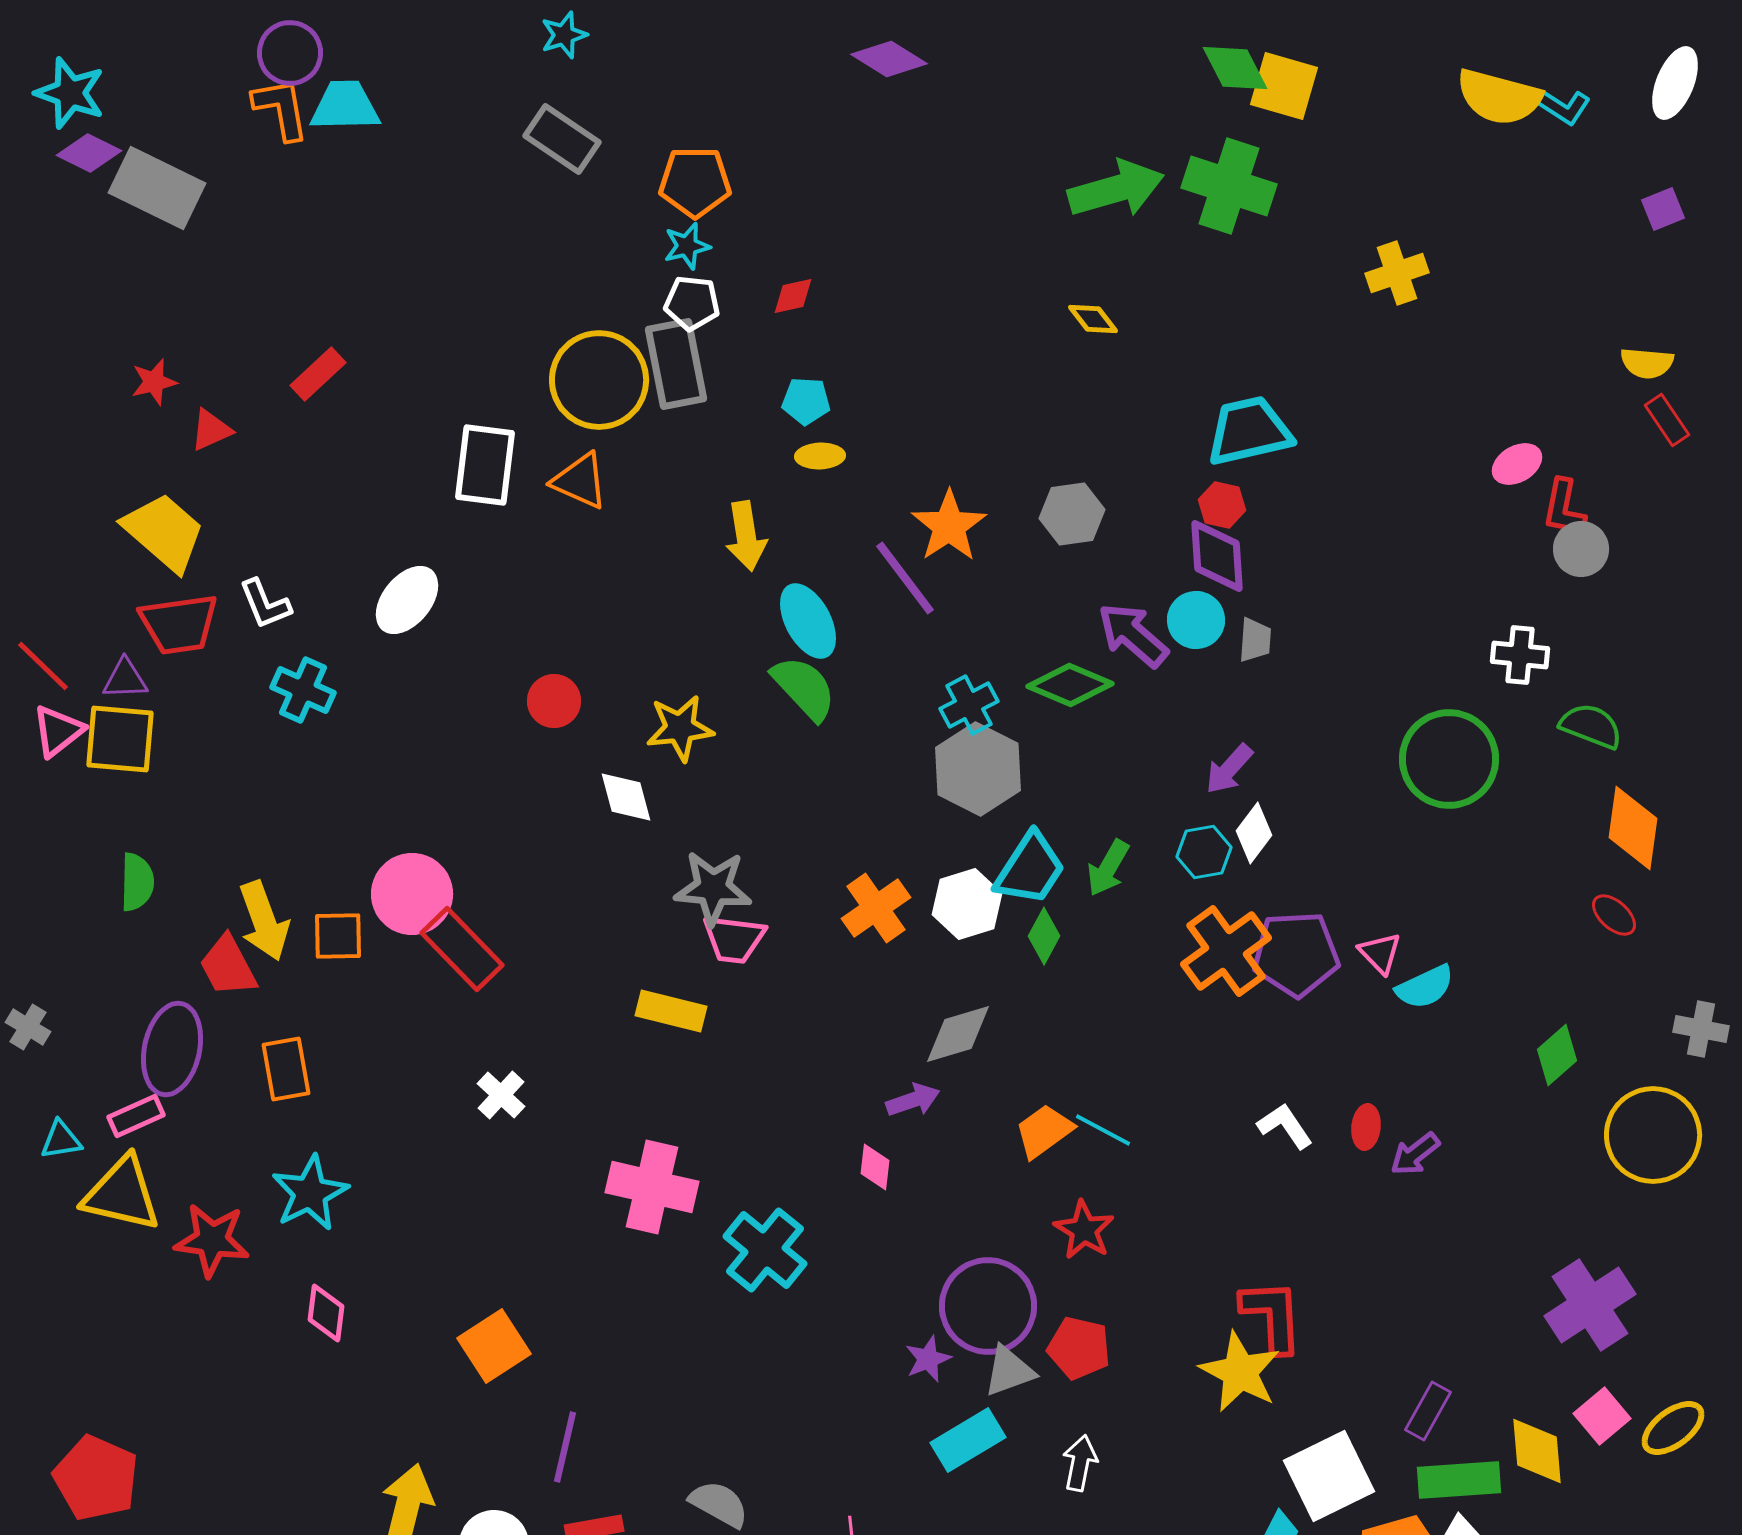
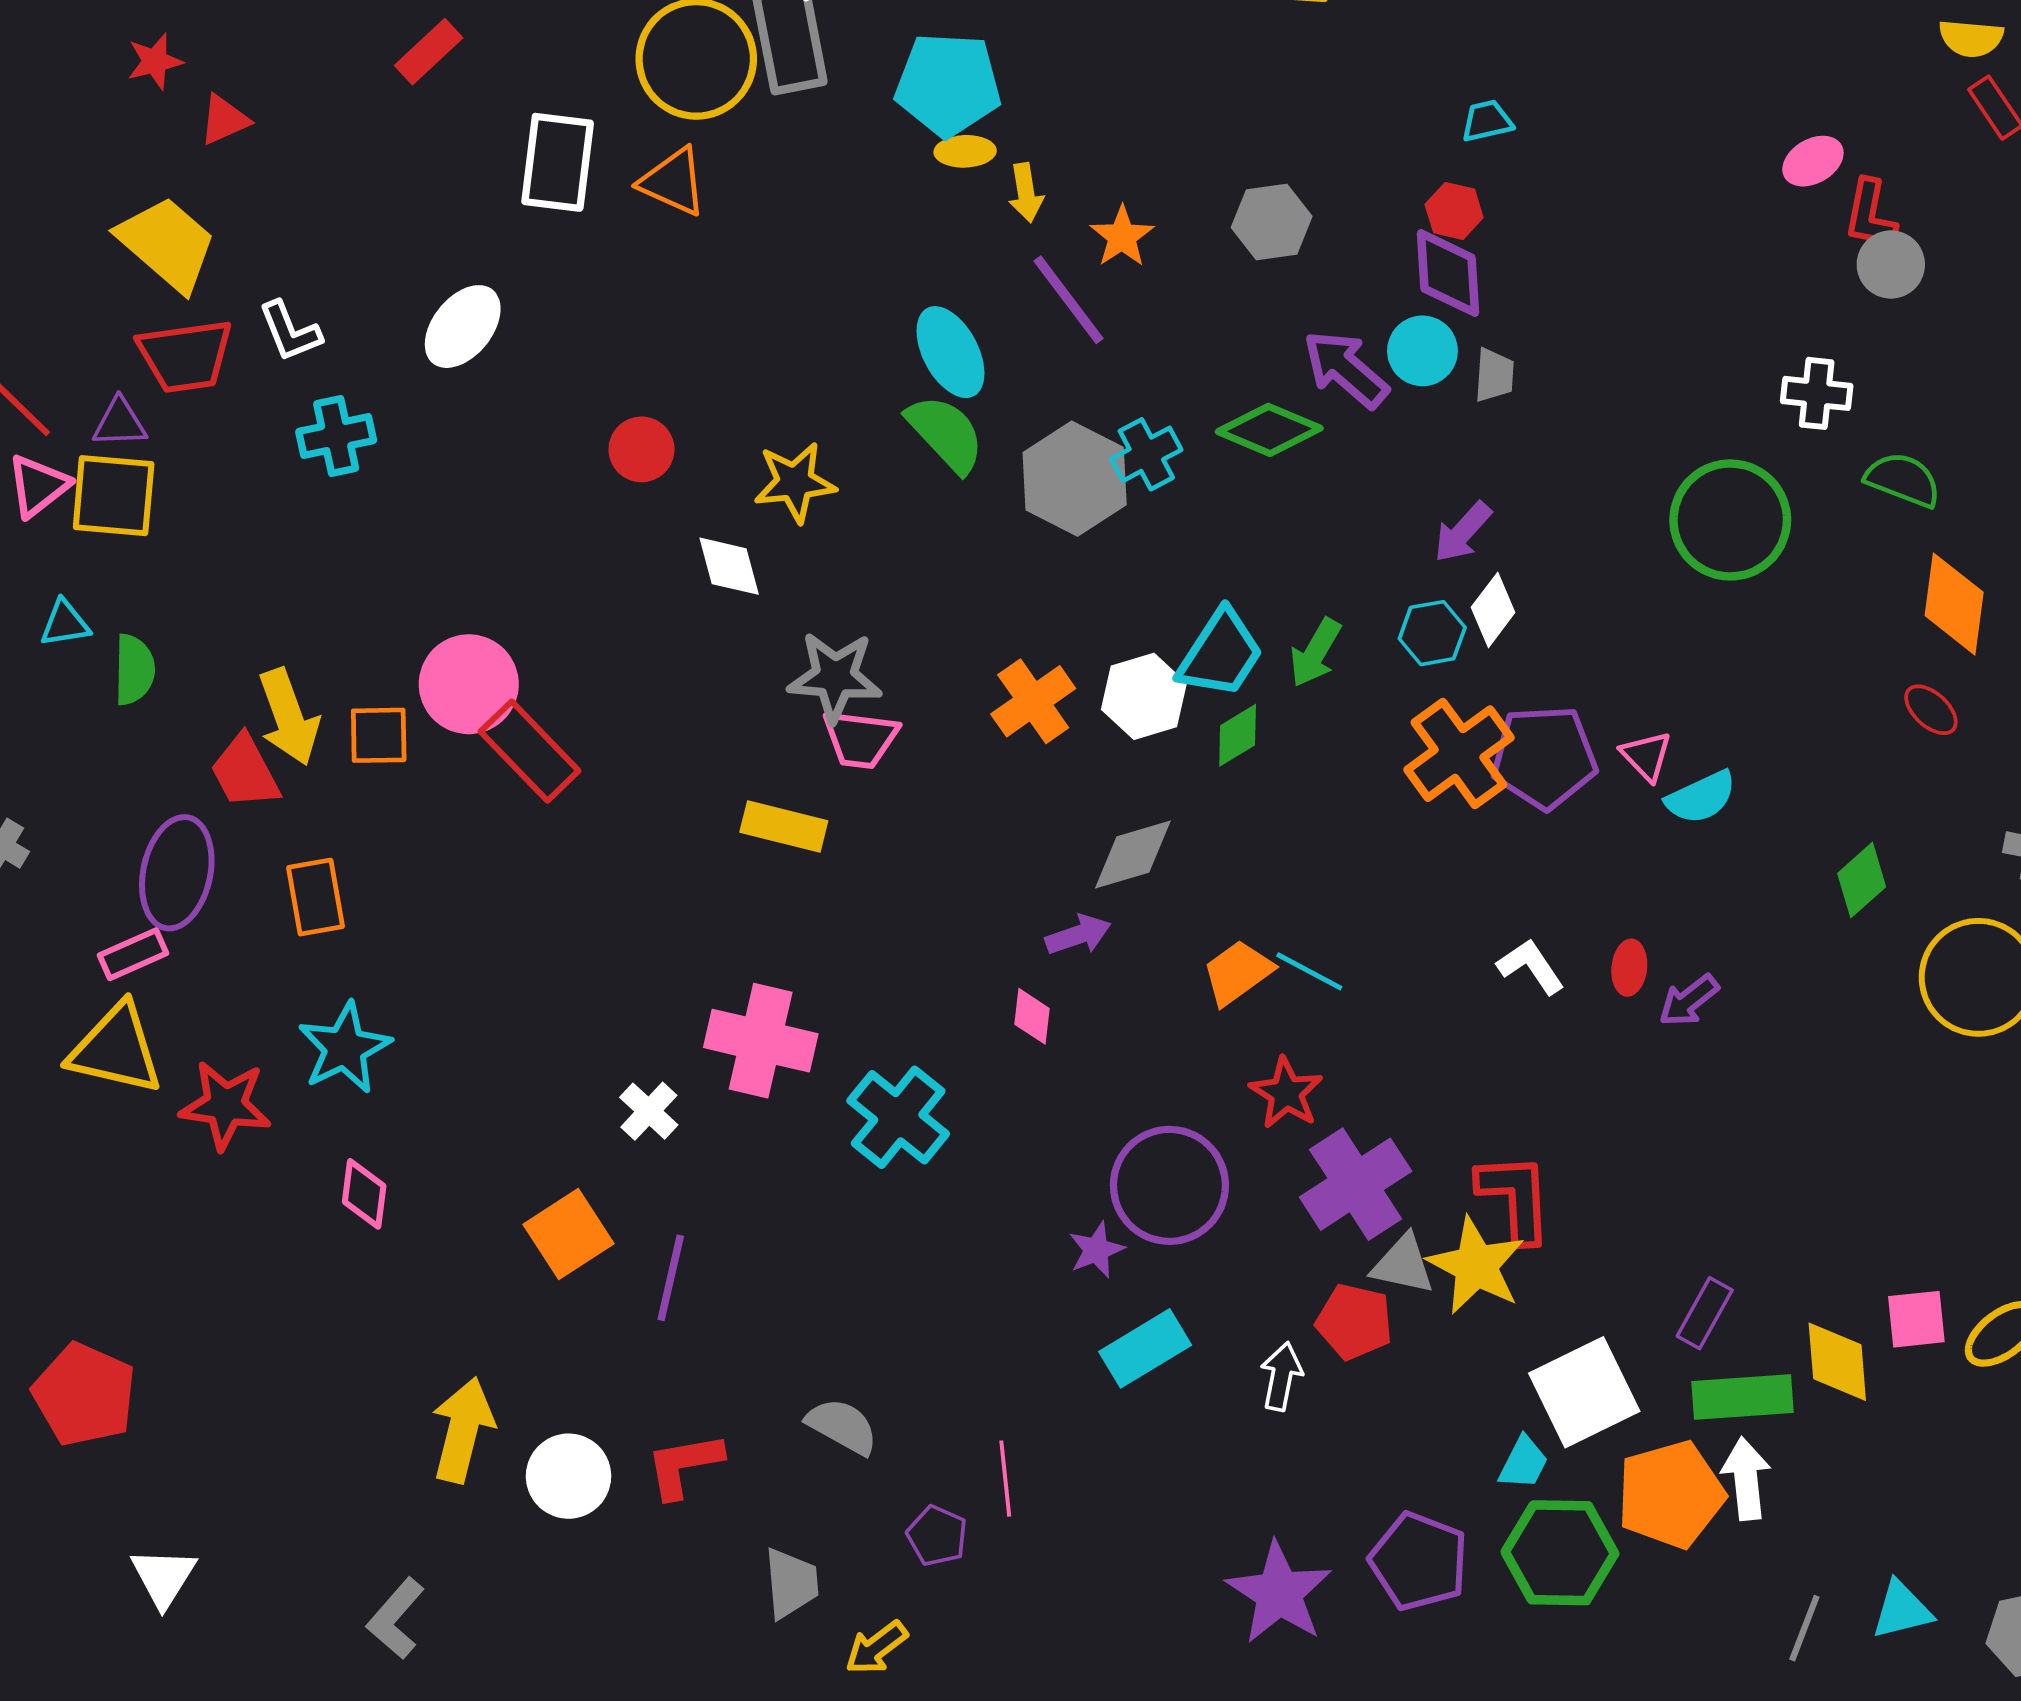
red rectangle: (318, 374) -> (429, 52), moved
cyan pentagon: (806, 401) -> (948, 84), size x1.8
cyan trapezoid: (1249, 431) -> (1487, 121), size x0.5
orange star: (949, 526) -> (1122, 237), size x0.7
yellow arrow: (746, 536) -> (1026, 193), moved, size x0.7
cyan cross: (303, 690) -> (336, 436), turned -36
gray hexagon: (978, 769) -> (1075, 479), moved
green diamond: (1044, 936) -> (1238, 735), turned 30
white cross: (501, 1095) -> (649, 1111), moved
cyan triangle: (61, 1140) -> (65, 623), moved
purple cross: (1590, 1305) -> (1356, 1184), moved
red pentagon: (1079, 1348) -> (1354, 1322), moved
gray triangle: (1009, 1371) -> (1403, 1264), moved, turned 32
pink square: (1602, 1416) -> (1916, 1319), turned 34
purple line: (565, 1447) -> (671, 1278), moved

